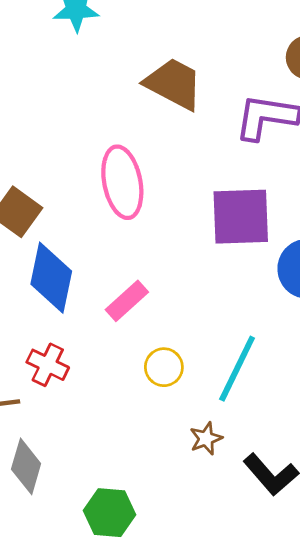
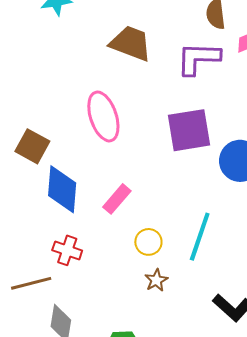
brown star: (206, 439) -> (156, 280), moved

